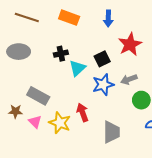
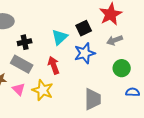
black cross: (61, 54) -> (25, 42), moved
gray arrow: (129, 79) -> (115, 40), moved
red arrow: (83, 112) -> (54, 65), moved

